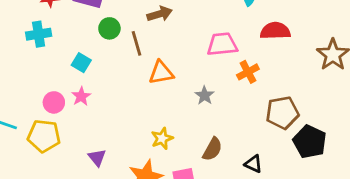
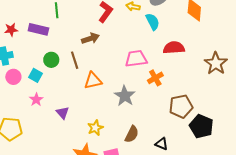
green circle: (109, 28) -> (51, 60), moved
gray star: (205, 95) -> (125, 96), size x1.5
pink circle: (54, 102) -> (13, 77), moved
purple triangle: (97, 158) -> (63, 113), moved

